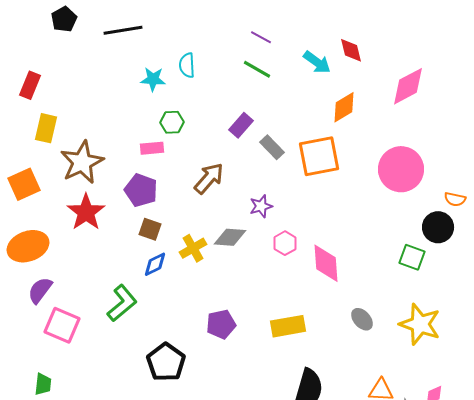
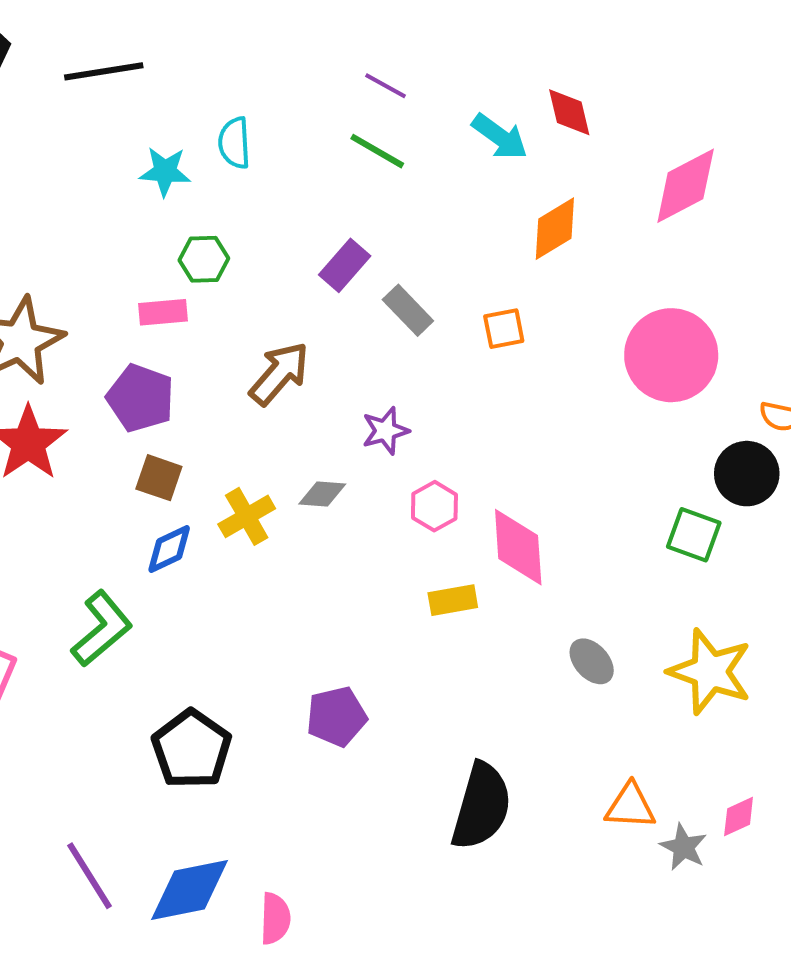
orange square: (319, 156) -> (504, 329), size x0.5
gray diamond: (230, 237) -> (322, 494), size x0.7
purple pentagon: (221, 324) -> (336, 716), moved
yellow rectangle: (288, 326) -> (453, 600), moved, size x0.7

